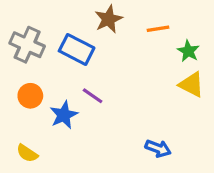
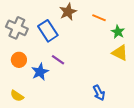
orange line: (158, 29) -> (99, 18), turned 32
blue rectangle: (77, 49) -> (48, 31), turned 30
blue arrow: (158, 148) -> (99, 93), turned 42

